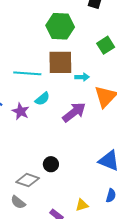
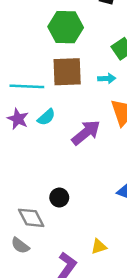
cyan arrow: (82, 77) -> (107, 78), moved
purple star: (21, 111) -> (18, 119), moved
gray diamond: (28, 180) -> (31, 218), turned 45

